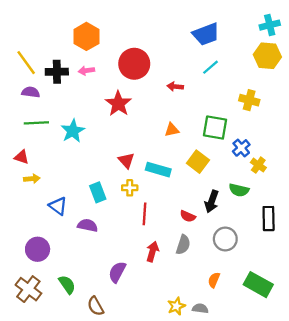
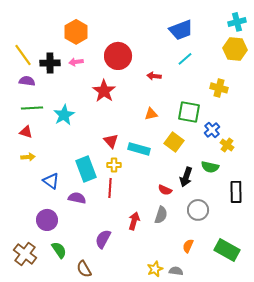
red triangle: (22, 157) -> (26, 132), moved
cyan rectangle: (98, 192) -> (86, 169), size x1.4
red line: (144, 214) -> (110, 188), moved
purple circle: (38, 249) -> (47, 220), moved

